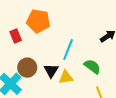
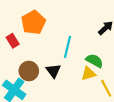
orange pentagon: (38, 21) -> (33, 22), turned -30
yellow triangle: (66, 77) -> (88, 74), moved

